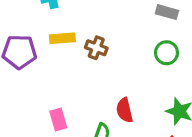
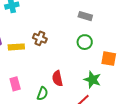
yellow rectangle: (62, 38) -> (16, 47), moved

